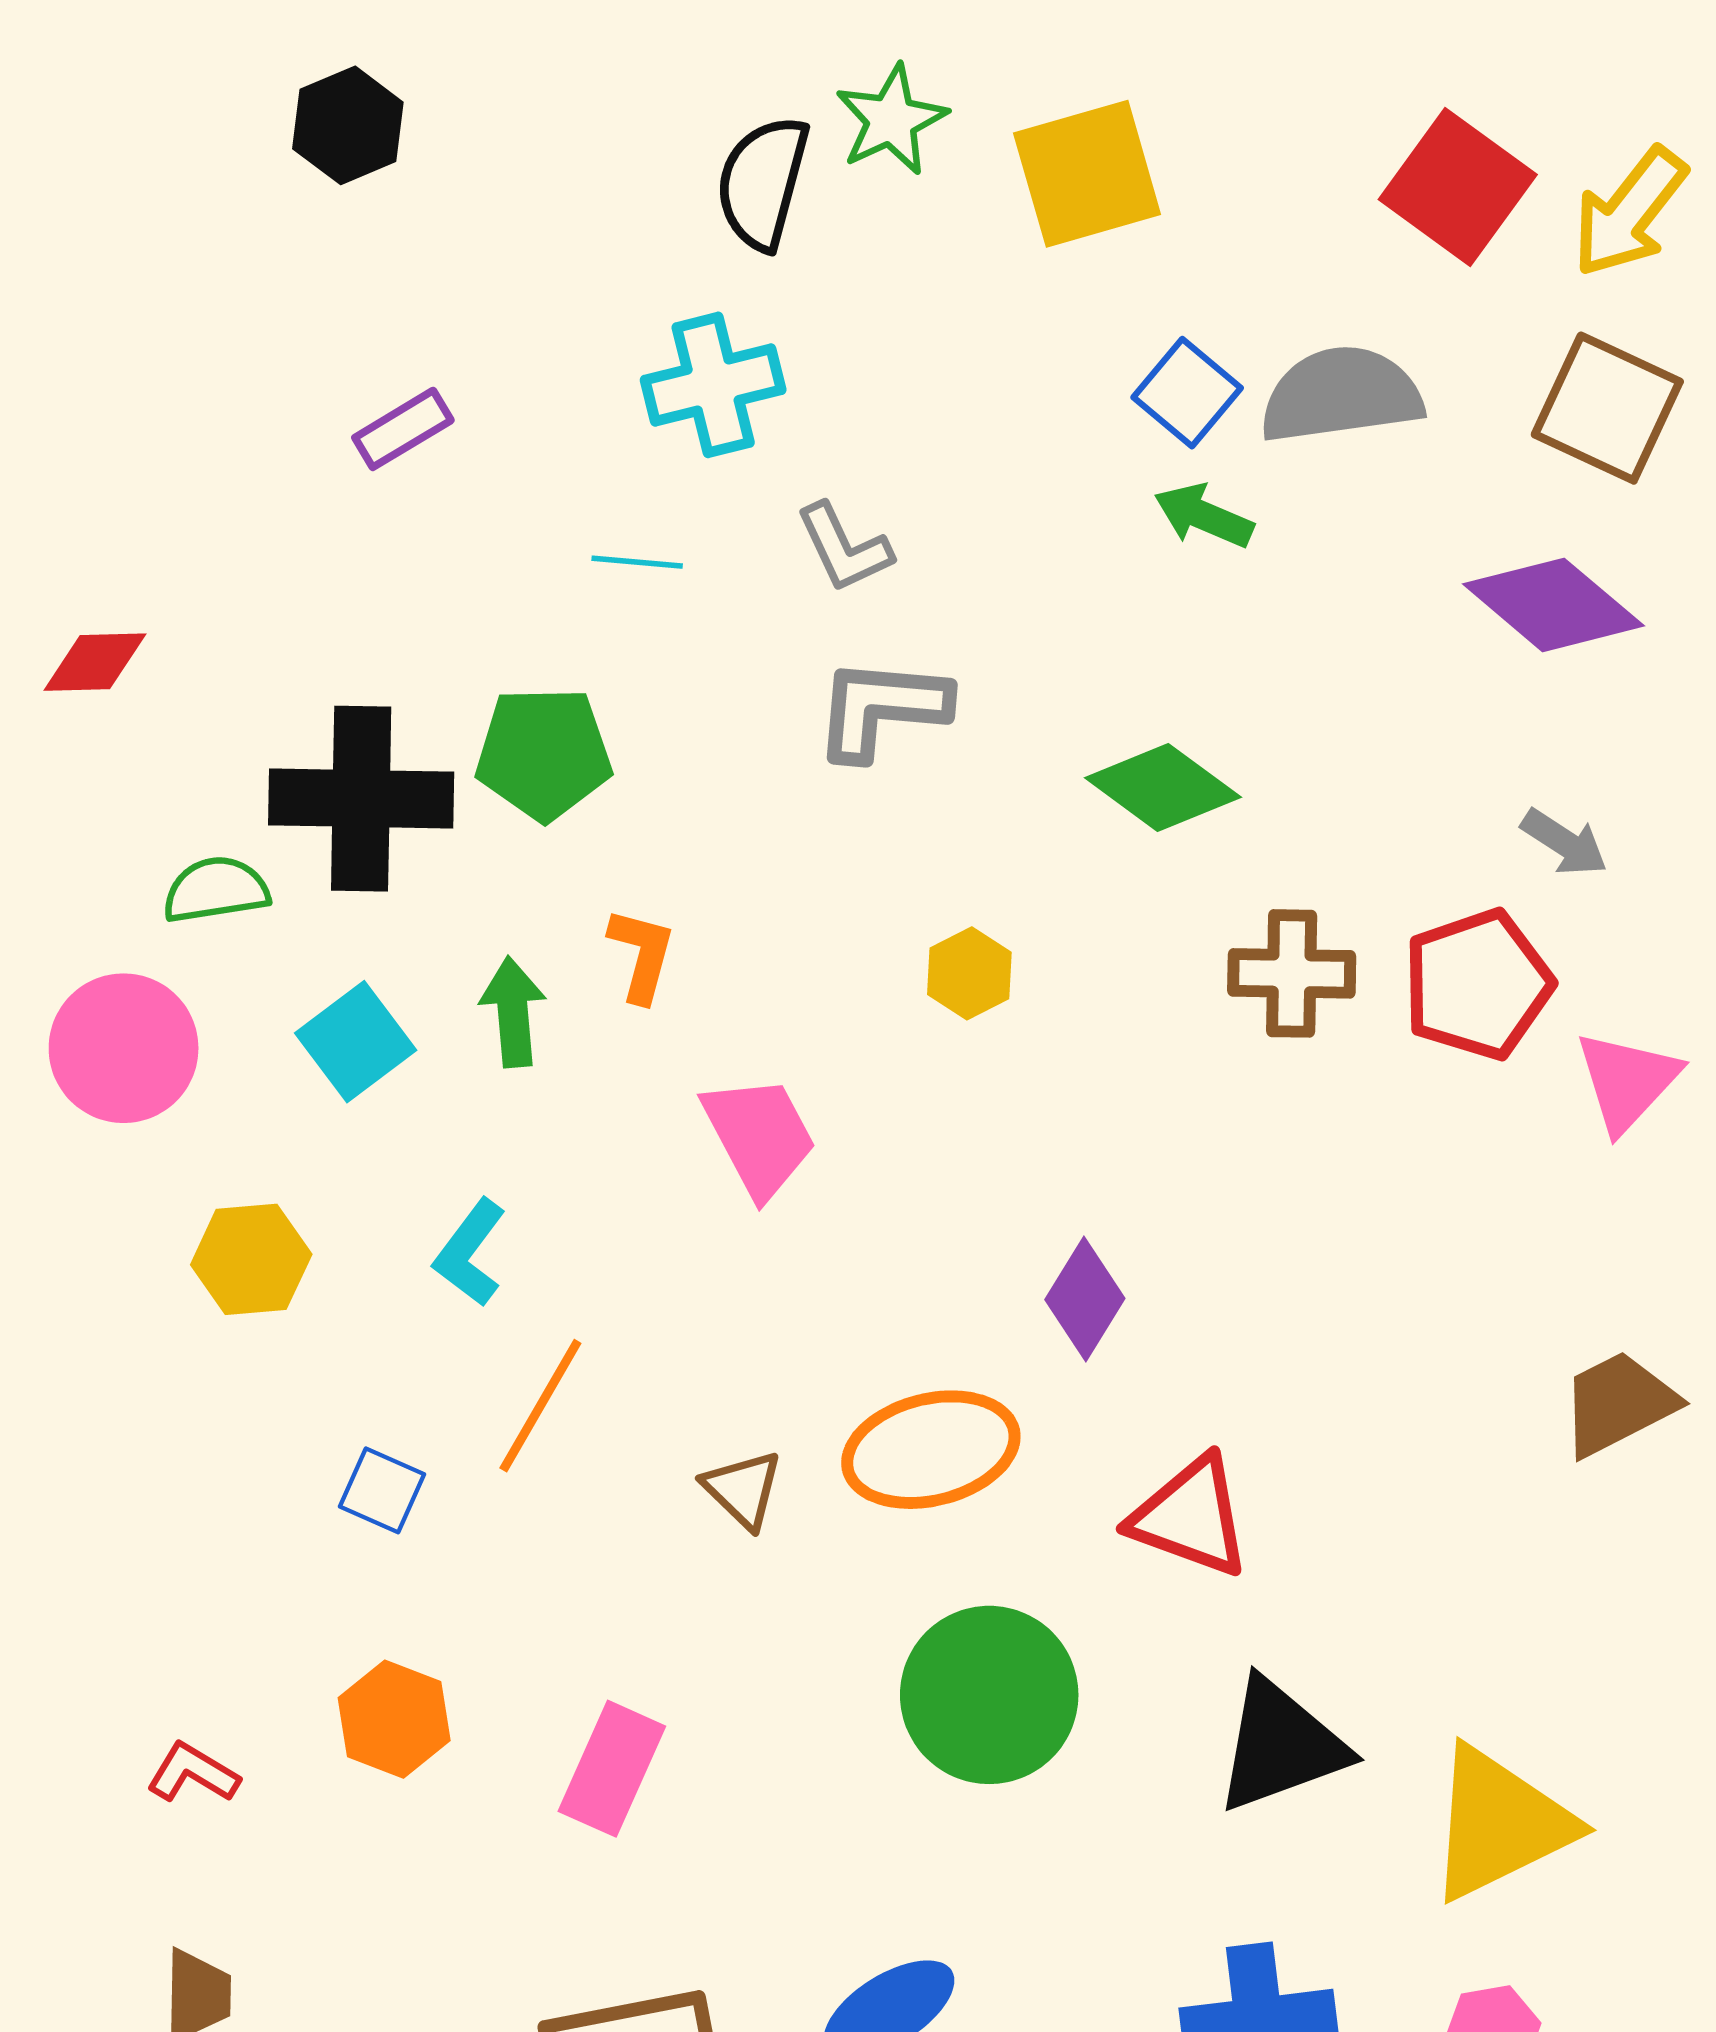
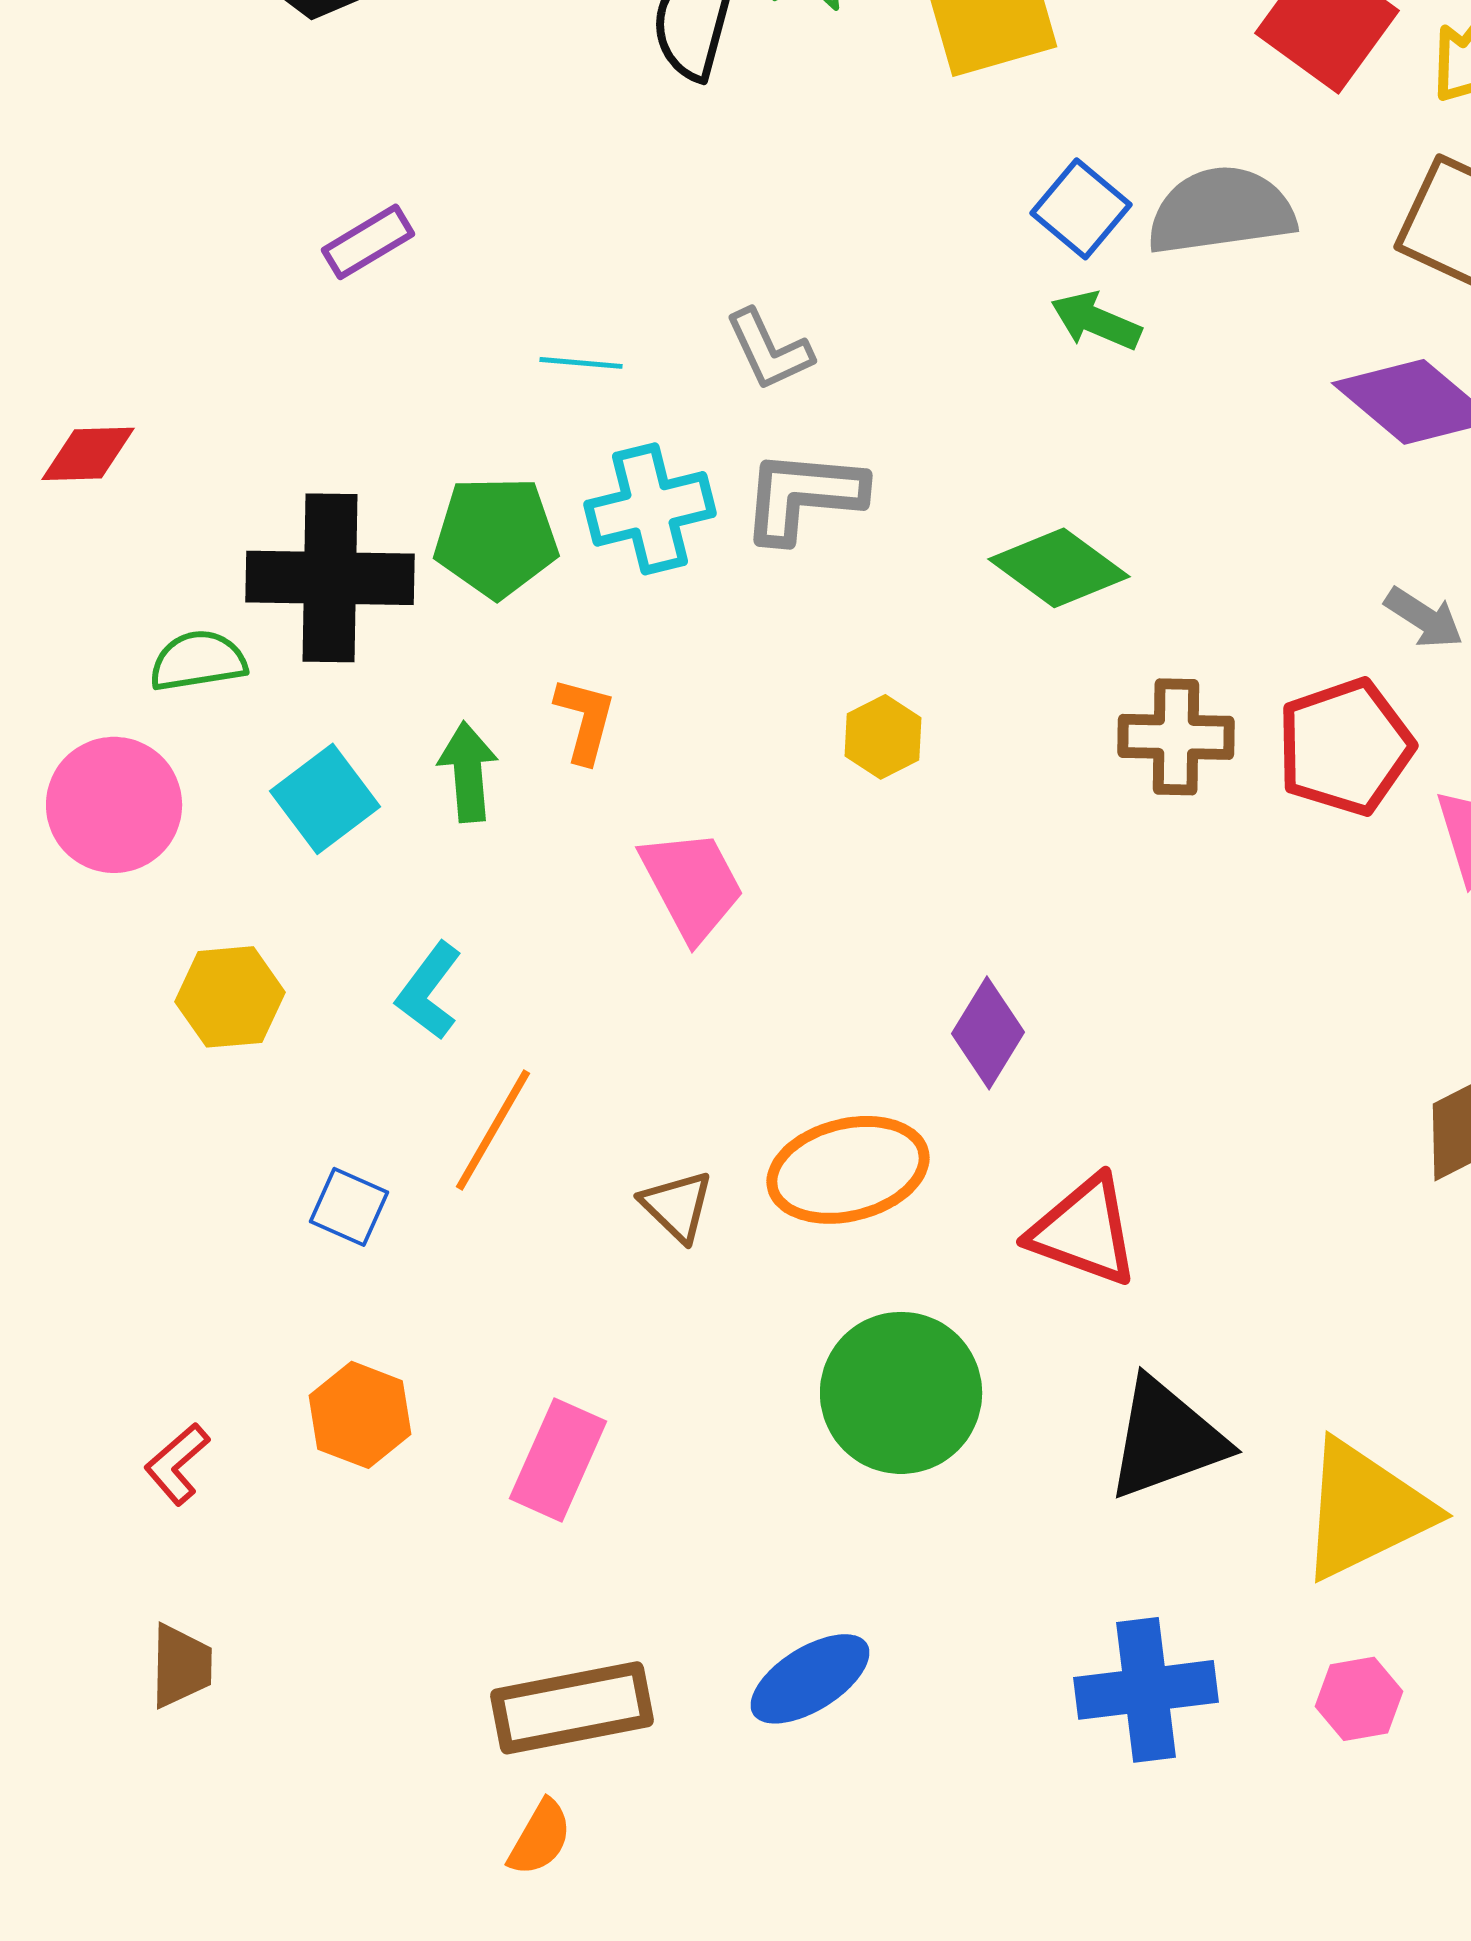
cyan cross: (713, 385) -> (650, 509), moved
red L-shape: (193, 1773) -> (177, 1464), turned -72

